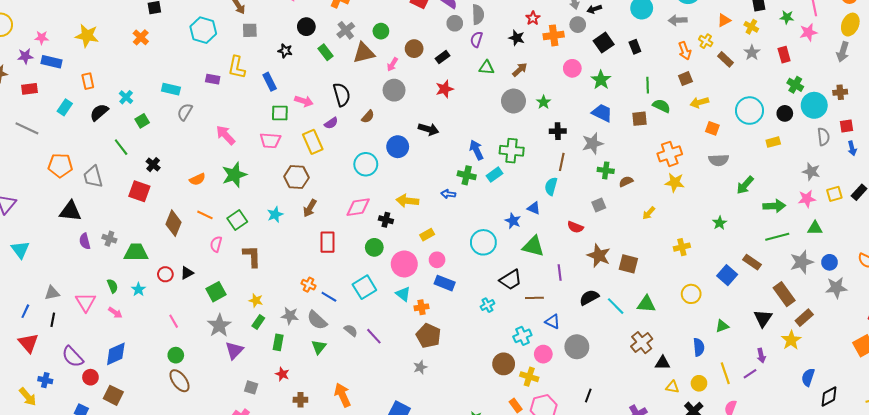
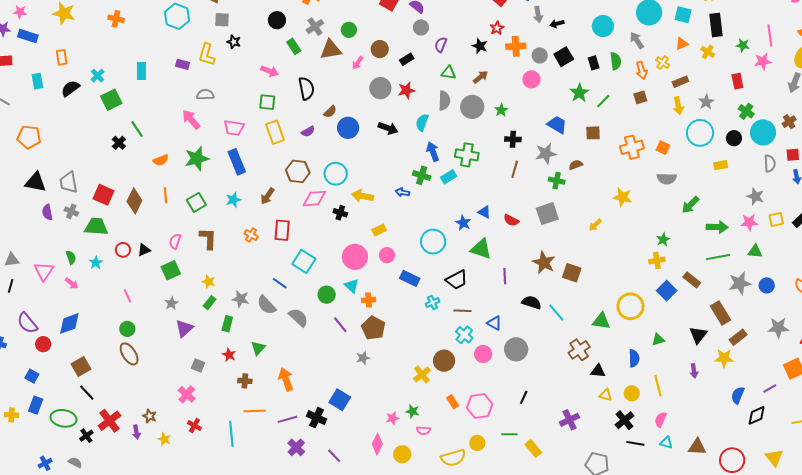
gray semicircle: (478, 15) -> (444, 101), moved
gray arrow: (678, 20) -> (637, 40), turned 54
gray circle: (578, 25) -> (540, 55), moved
orange cross: (141, 37) -> (116, 19), turned -35
black star: (285, 51) -> (234, 42), moved
gray star: (752, 53) -> (706, 102), moved
brown rectangle: (726, 59) -> (680, 82), turned -70
green star: (601, 80) -> (579, 93), moved
blue rectangle: (270, 82) -> (237, 162), moved, size x1.4
green line: (648, 85) -> (603, 101), turned 42
cyan rectangle: (171, 89) -> (142, 71), turned 72
gray circle: (394, 90) -> (380, 88), moved
brown cross: (840, 92) -> (789, 122), turned -32
pink arrow: (304, 101) -> (270, 71), moved
yellow arrow: (699, 102) -> (678, 106), moved, turned -90
green semicircle: (661, 106) -> (616, 61), moved, turned 54
cyan rectangle: (65, 107) -> (37, 81), turned -49
gray semicircle: (185, 112) -> (205, 95), moved, turned 54
green square: (280, 113) -> (267, 102), moved
green square: (142, 121) -> (111, 100), size x1.5
purple semicircle: (331, 123) -> (308, 131), moved
green line: (121, 147) -> (137, 129), moved
blue circle: (398, 147) -> (348, 128), moved
orange cross: (670, 154) -> (632, 147), moved
cyan circle: (366, 164) -> (336, 174), moved
gray trapezoid: (93, 177) -> (69, 182), moved
brown hexagon: (296, 177) -> (298, 171), moved
brown semicircle: (626, 181) -> (576, 165), moved
cyan semicircle: (551, 186) -> (422, 122), moved
red square: (139, 191) -> (103, 195), moved
gray square: (599, 205) -> (547, 214), size x1.6
orange line: (205, 215) -> (165, 195), turned 56
red semicircle: (575, 227) -> (511, 220), moved
pink semicircle: (216, 244) -> (175, 241), moved
green circle: (374, 247) -> (327, 295), moved
yellow cross: (682, 247) -> (657, 261), moved
blue rectangle: (445, 283) -> (410, 278), moved
orange cross: (309, 285) -> (251, 235), moved
cyan square: (364, 287) -> (304, 261), moved, turned -30
gray star: (836, 288) -> (778, 328), moved
yellow circle: (691, 294) -> (630, 306), size x1.4
black semicircle: (589, 297) -> (532, 302), turned 42
brown line: (534, 298) -> (462, 311), moved
green triangle: (646, 304) -> (601, 321), moved
gray star: (219, 325) -> (172, 303), size x0.6
gray semicircle: (351, 330) -> (298, 317), size x1.5
purple line: (374, 336) -> (340, 325), moved
cyan cross: (522, 336) -> (464, 335), turned -30
yellow star: (791, 340) -> (724, 358), turned 30
green triangle: (319, 347) -> (258, 348), moved
purple line: (750, 374) -> (770, 389), moved
yellow cross: (529, 377) -> (422, 374), moved, turned 30
brown square: (113, 395) -> (81, 366), moved, turned 30

